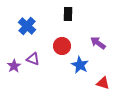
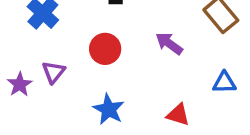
purple triangle: (33, 59) -> (54, 72), turned 48
blue star: (80, 65) -> (109, 109), moved

